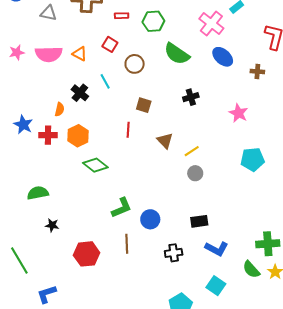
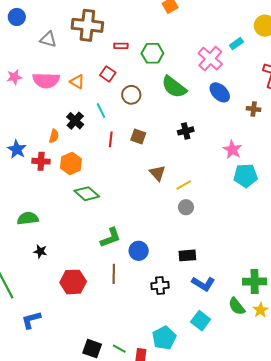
red line: (128, 130) -> (111, 139), moved
cyan pentagon: (253, 159) -> (246, 176), moved

